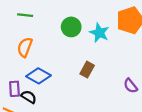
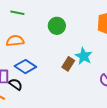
cyan star: (99, 33) -> (84, 56), moved
orange semicircle: (25, 47) -> (15, 41), turned 60

